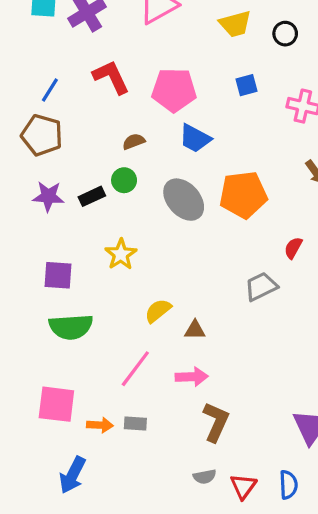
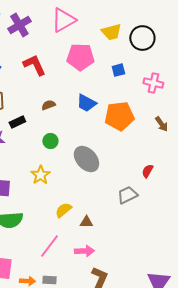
black circle: (285, 34) -> (142, 38), size x1.6
pink pentagon: (174, 90) -> (80, 57), moved
green circle: (124, 180) -> (50, 141), moved
orange pentagon: (243, 195) -> (119, 116), moved
black rectangle: (92, 196) -> (17, 122), moved
gray ellipse: (184, 200) -> (86, 159), moved

